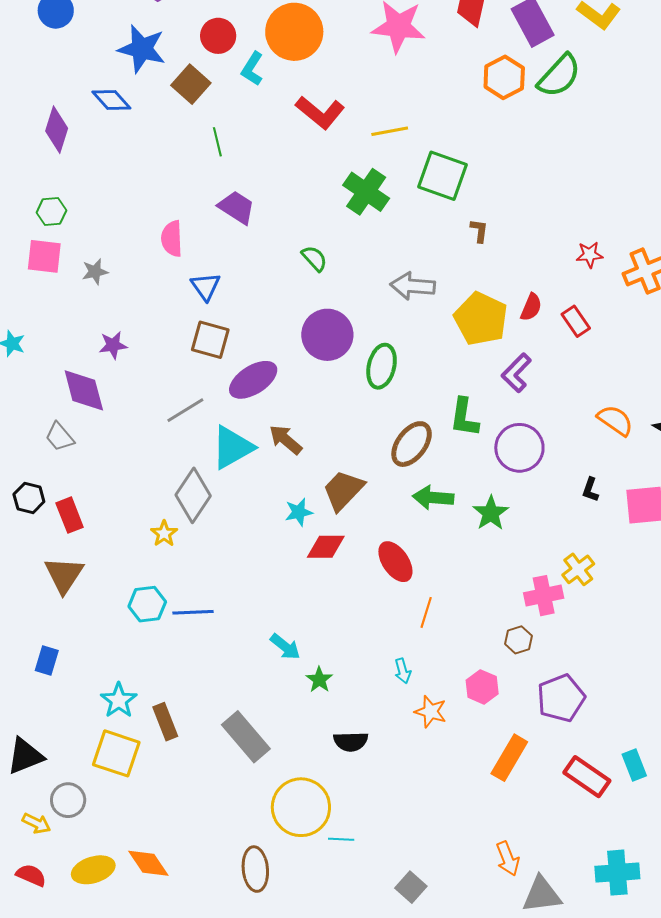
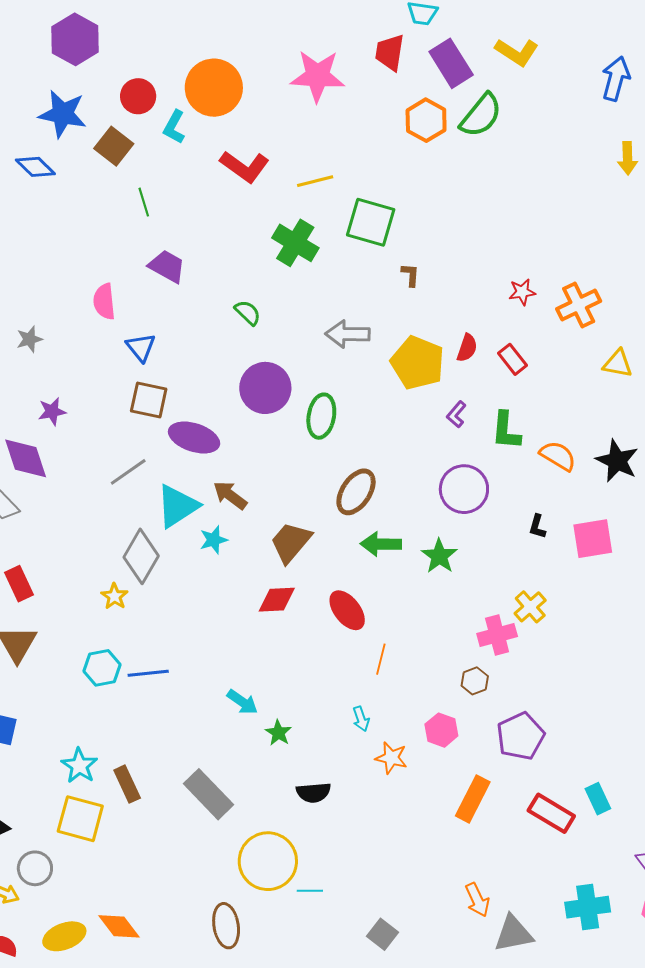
purple L-shape: (516, 373) -> (456, 414), size x0.7
purple ellipse: (253, 380) -> (194, 437), turned 54
green L-shape: (464, 417) -> (506, 431), moved
cyan star: (299, 512) -> (214, 540), moved

